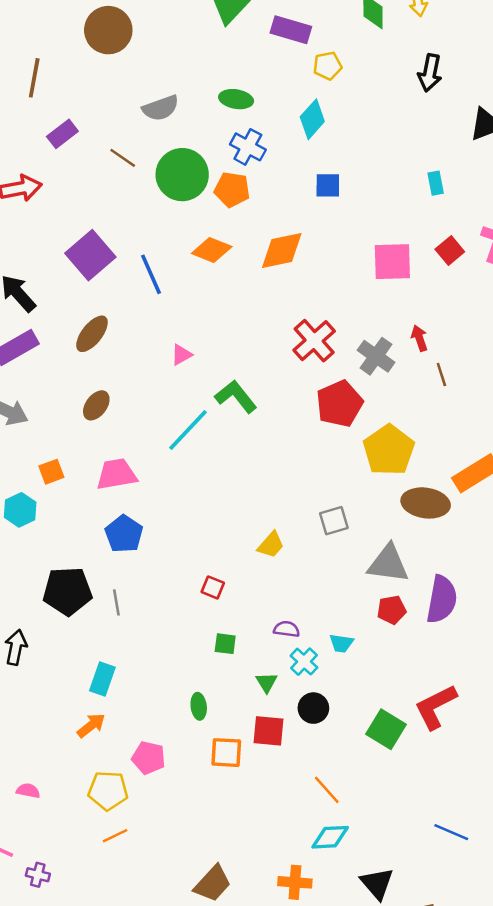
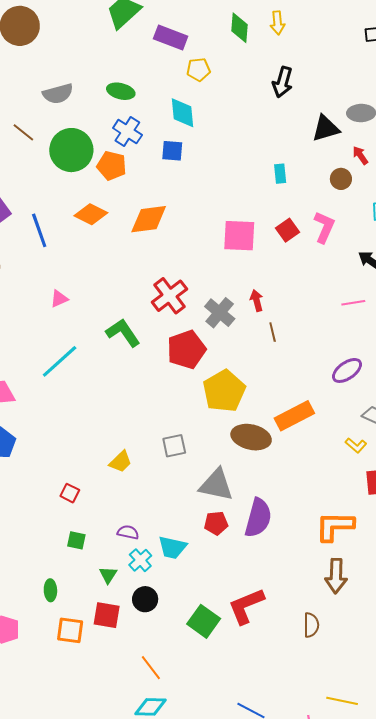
cyan diamond: (312, 119) -> (182, 113), turned -52
blue square: (328, 185) -> (172, 151), moved
green L-shape: (236, 397) -> (123, 333), moved
cyan trapezoid: (341, 643) -> (172, 547), size x1.4

